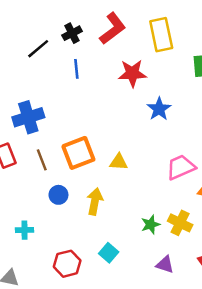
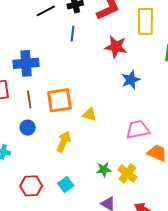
blue circle: (58, 195) -> (28, 128), moved

